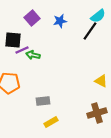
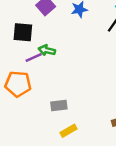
purple line: (22, 50) -> (34, 57), moved

